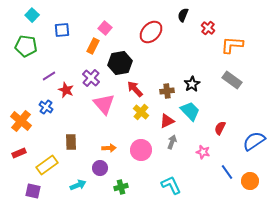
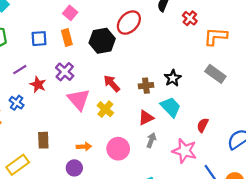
pink square: (105, 28) -> (70, 13), moved
blue square: (62, 30) -> (39, 39), moved
orange rectangle: (93, 46) -> (67, 37), turned -42
black hexagon: (120, 63) -> (102, 41), moved
yellow cross: (141, 112) -> (105, 109), moved
pink star: (203, 152) -> (184, 151), size x1.6

